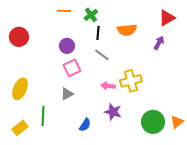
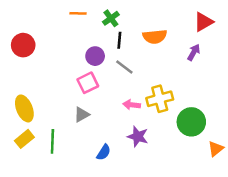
purple circle: (67, 46) -> (95, 56), moved
yellow ellipse: (20, 89) -> (24, 108), turned -45
green circle: (153, 122) -> (191, 122), moved
yellow rectangle: (20, 128) -> (24, 139), moved

